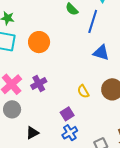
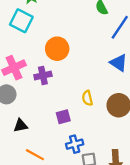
orange circle: (39, 42) -> (57, 49), moved
blue cross: (70, 133) -> (75, 144), moved

